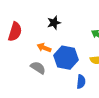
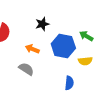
blue hexagon: (66, 58) -> (63, 46), moved

